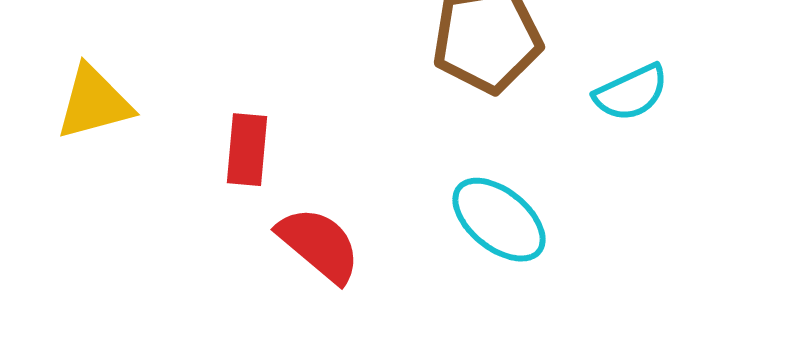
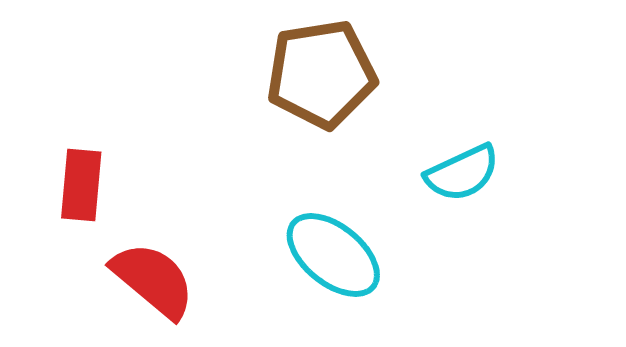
cyan semicircle: (631, 93) -> (462, 173), moved

